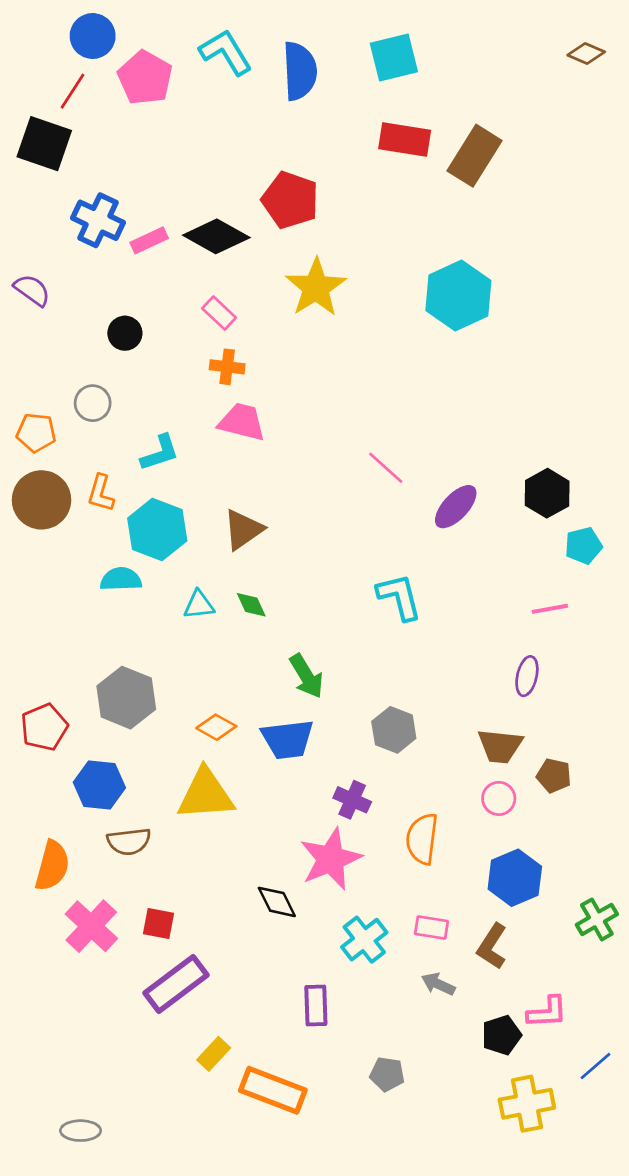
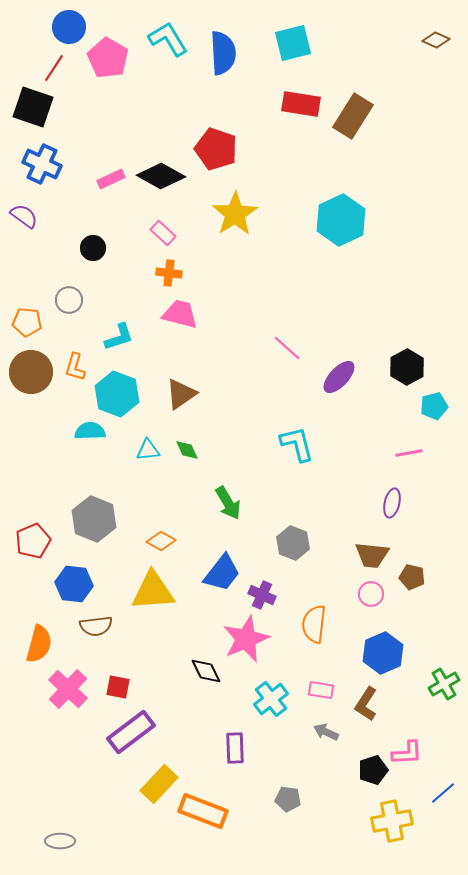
blue cross: (98, 220) -> (42, 164), moved
blue trapezoid: (288, 739) -> (222, 573), moved, turned -45
yellow rectangle: (214, 1054) -> (159, 784), size x1.5

